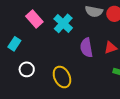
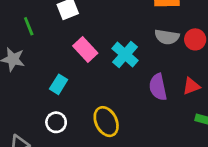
white circle: (27, 69) -> (56, 122), moved
yellow ellipse: (62, 77) -> (106, 122), moved

